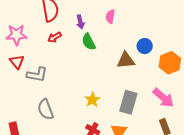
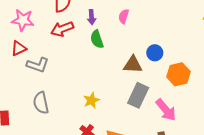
red arrow: (55, 37) -> (62, 29), size x1.5
red triangle: (17, 62) -> (19, 48), turned 35
gray rectangle: (128, 102) -> (138, 95), moved

